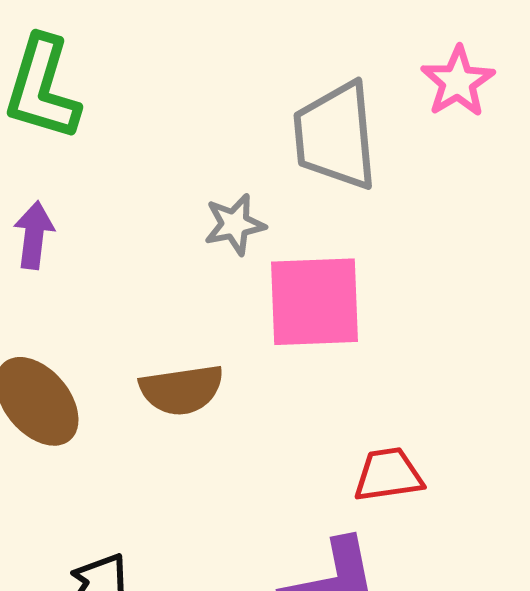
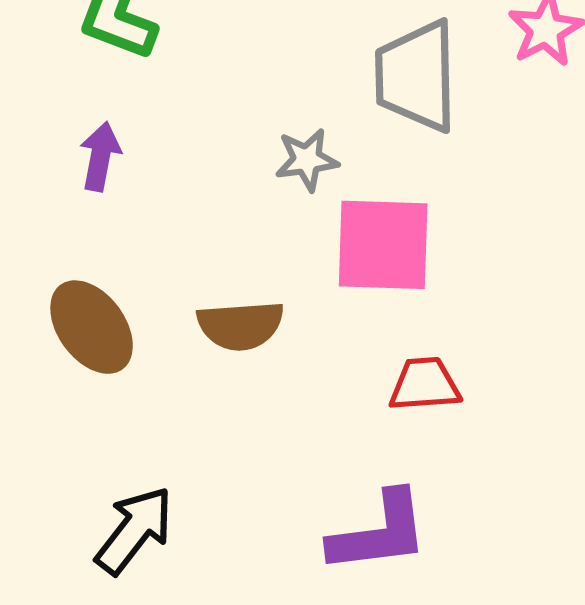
red trapezoid: (388, 475) -> (425, 384), moved

